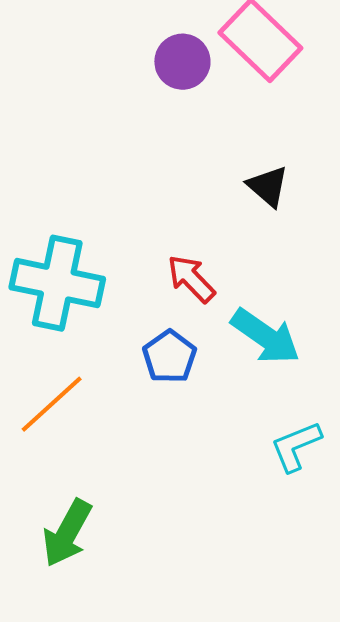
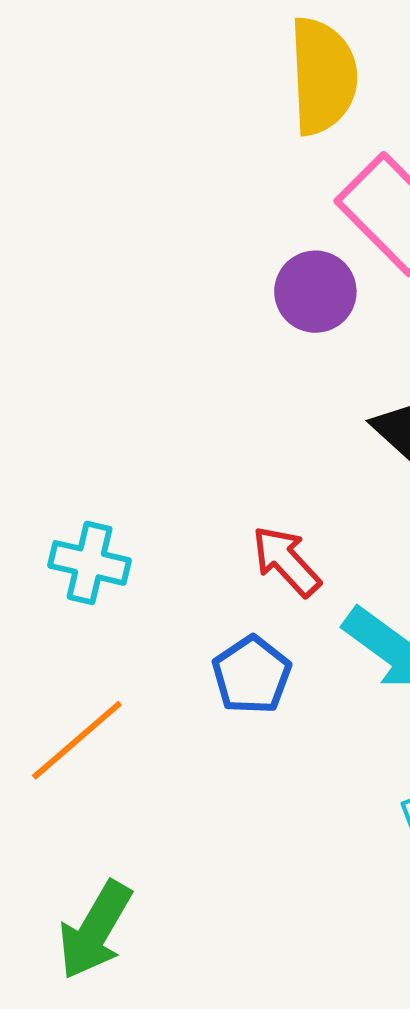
purple circle: (182, 62) -> (315, 292), moved
cyan cross: (57, 283) -> (90, 563), size x0.6

